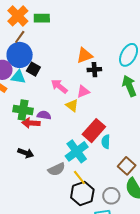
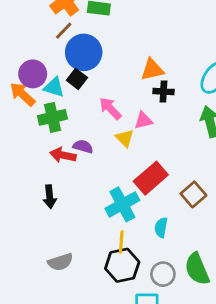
blue circle: (20, 55) -> (84, 52), moved
green cross: (23, 110) -> (52, 117), moved, turned -30
cyan semicircle: (106, 142) -> (161, 227), moved
black arrow: (26, 153) -> (50, 197), turned 56
brown square: (127, 166) -> (193, 194), moved
gray semicircle: (57, 169) -> (60, 262), moved
yellow line: (79, 177) -> (121, 242), turned 35

